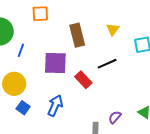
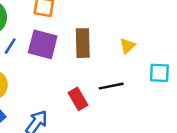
purple square: (55, 63) -> (43, 44), moved

